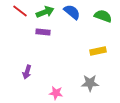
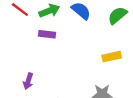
green semicircle: (103, 16) -> (117, 15), turned -60

